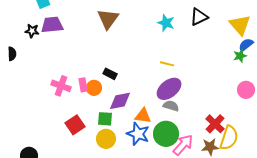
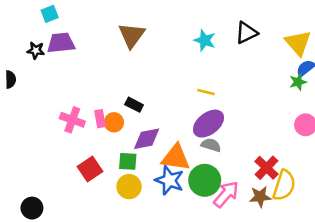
orange triangle: (143, 116) -> (176, 158), size x1.4

